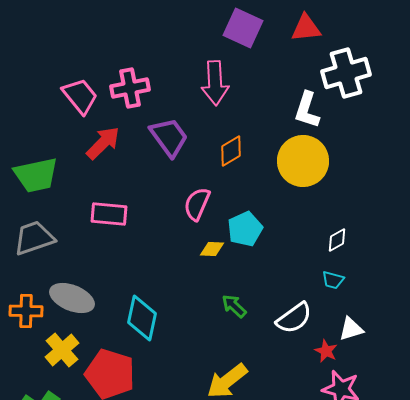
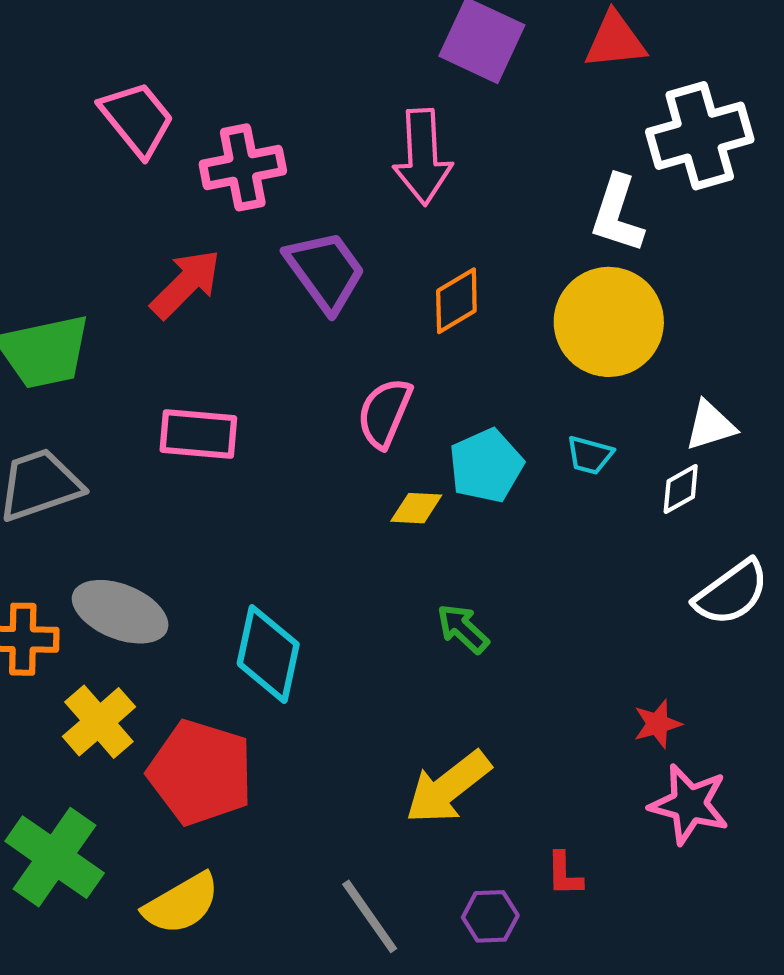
pink trapezoid: (80, 96) -> (137, 119), moved
cyan trapezoid: (333, 280) -> (590, 455), moved
white semicircle: (294, 318) -> (731, 593), moved
white triangle: (351, 329) -> (710, 426), moved
red star: (326, 351) -> (657, 724), turned 30

